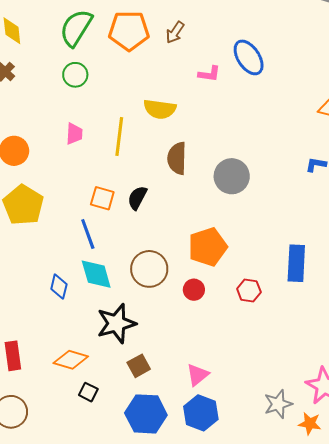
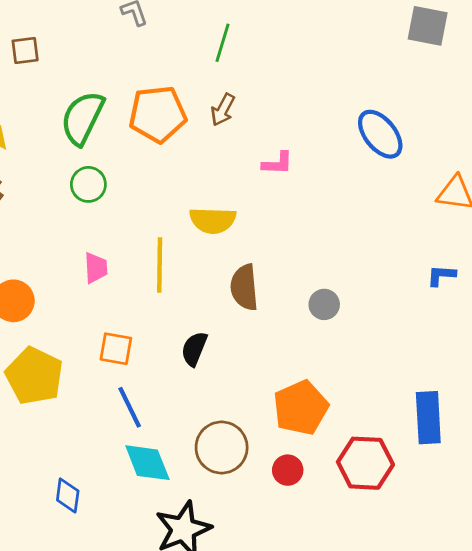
blue ellipse: (249, 57) -> (380, 134), moved
gray circle: (232, 176) -> (324, 304), size x0.6
orange square: (102, 198) -> (116, 349), moved
blue diamond: (59, 287) -> (68, 495), moved
red hexagon: (249, 291) -> (365, 463), size x1.6

